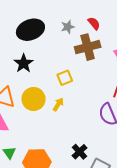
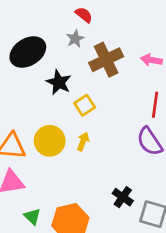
red semicircle: (94, 23) -> (84, 15), moved
black star: (24, 63) -> (59, 82), moved

